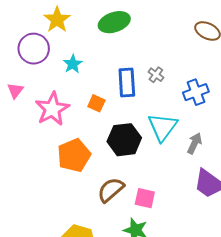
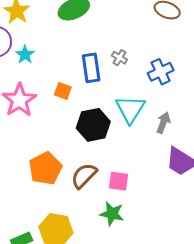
cyan star: (73, 64) -> (25, 55), moved
orange pentagon: (74, 155) -> (45, 168), moved

